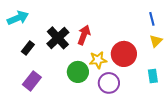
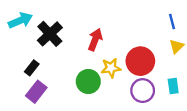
black cross: (58, 38) -> (50, 34), moved
black rectangle: (28, 48) -> (32, 68), moved
purple circle: (109, 83) -> (143, 91), moved

